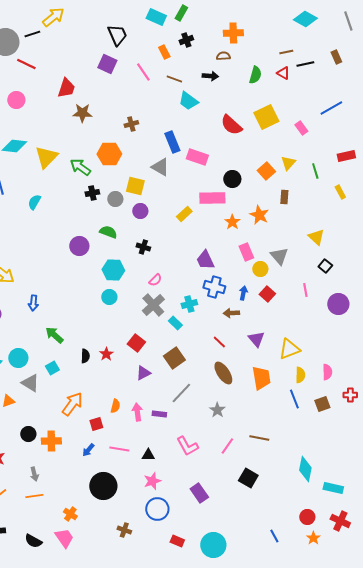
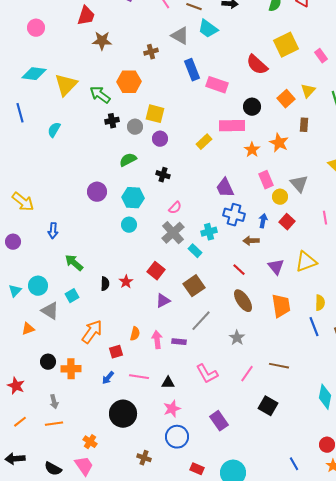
red semicircle: (231, 125) -> (257, 65), moved
gray triangle: (160, 167) -> (180, 36), moved
green semicircle: (108, 232) -> (128, 160), turned -48
purple circle: (79, 246) -> (97, 192), moved
yellow triangle: (289, 349) -> (306, 262), moved

